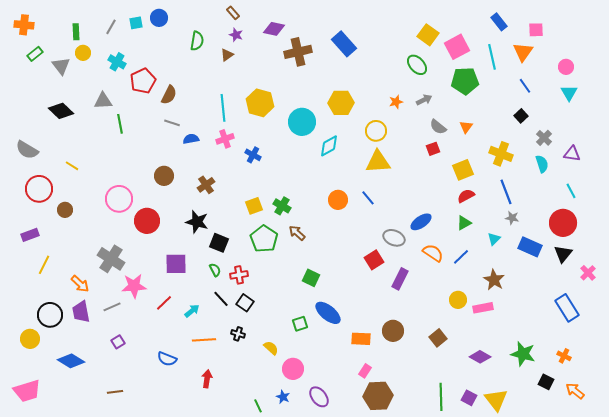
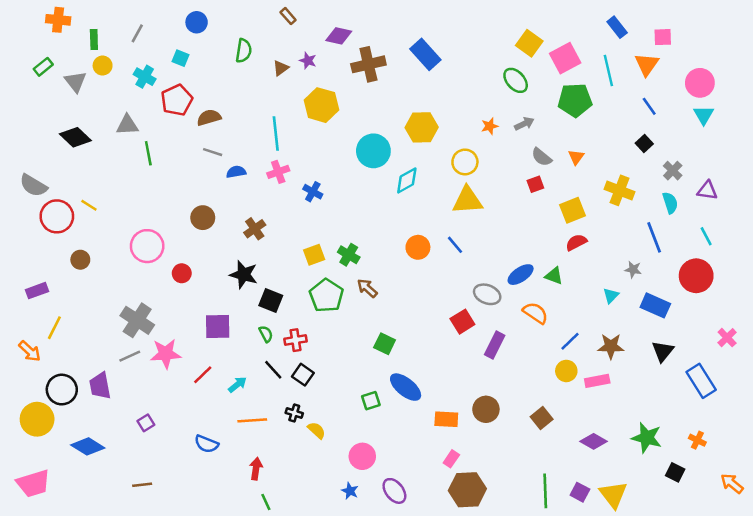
cyan square: (136, 23) -> (180, 58), moved, turned 32
orange cross: (24, 25) -> (58, 20), moved
purple star: (236, 35) -> (308, 61), moved
pink circle: (566, 67) -> (700, 83), size x1.5
brown semicircle: (169, 95) -> (209, 117), turned -132
yellow hexagon: (260, 103) -> (321, 105), moved
red circle: (39, 189) -> (57, 216), moved
blue line: (506, 192) -> (654, 237), moved
red circle: (147, 221) -> (182, 273), size x0.6
green triangle: (464, 223) -> (554, 276), moved, turned 49
black triangle: (563, 254) -> (663, 351), moved
blue line: (461, 257) -> (570, 341), moved
brown star: (494, 280) -> (611, 346), turned -30
orange arrow: (80, 284) -> (30, 351), moved
gray line: (112, 307) -> (130, 356), moved
yellow circle: (30, 339) -> (37, 419), size x1.4
yellow semicircle: (271, 348) -> (317, 430), moved
orange arrow: (575, 391) -> (732, 484), moved
green line: (258, 406) -> (266, 502), moved

